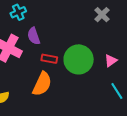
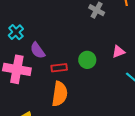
green circle: (79, 59) -> (87, 60), size x0.6
pink triangle: (111, 61) -> (118, 52), turned 32

